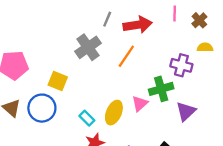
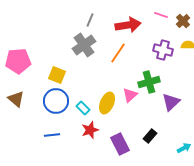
pink line: (175, 14) -> (161, 15), turned -72
gray line: (107, 19) -> (90, 20), moved
purple cross: (181, 65) -> (163, 50), moved
blue circle: (42, 108) -> (56, 101), moved

